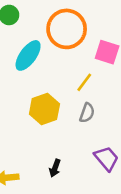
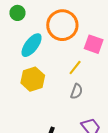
yellow hexagon: (44, 109) -> (33, 79), moved

